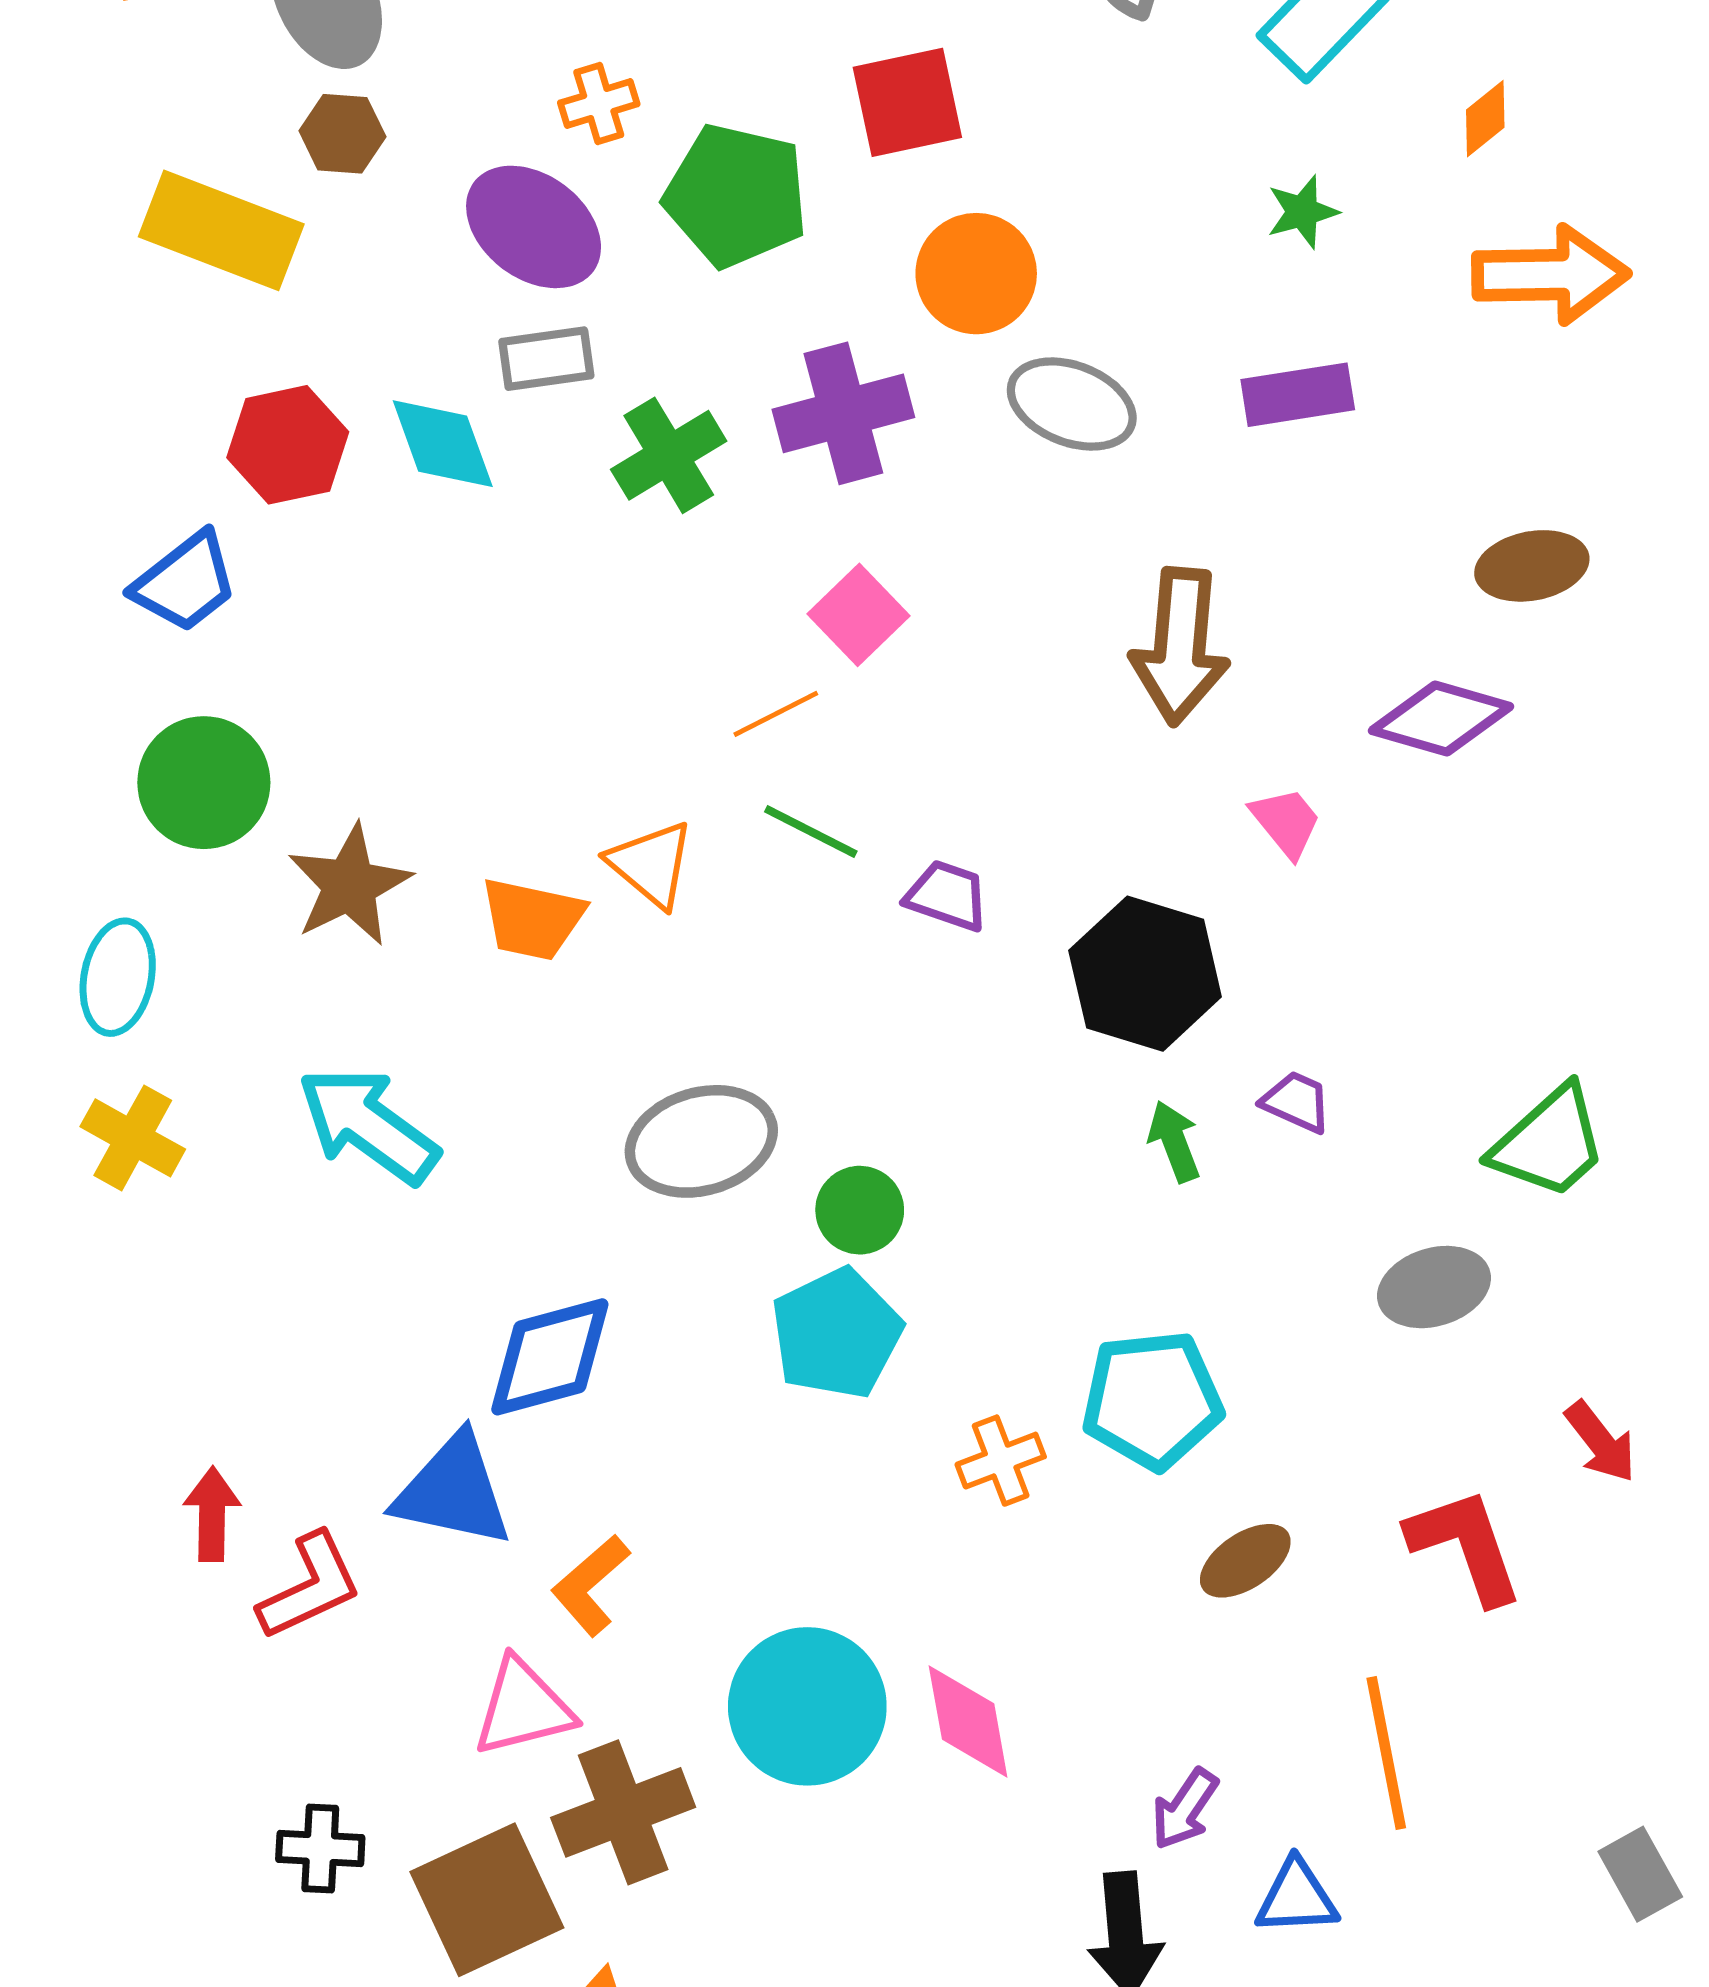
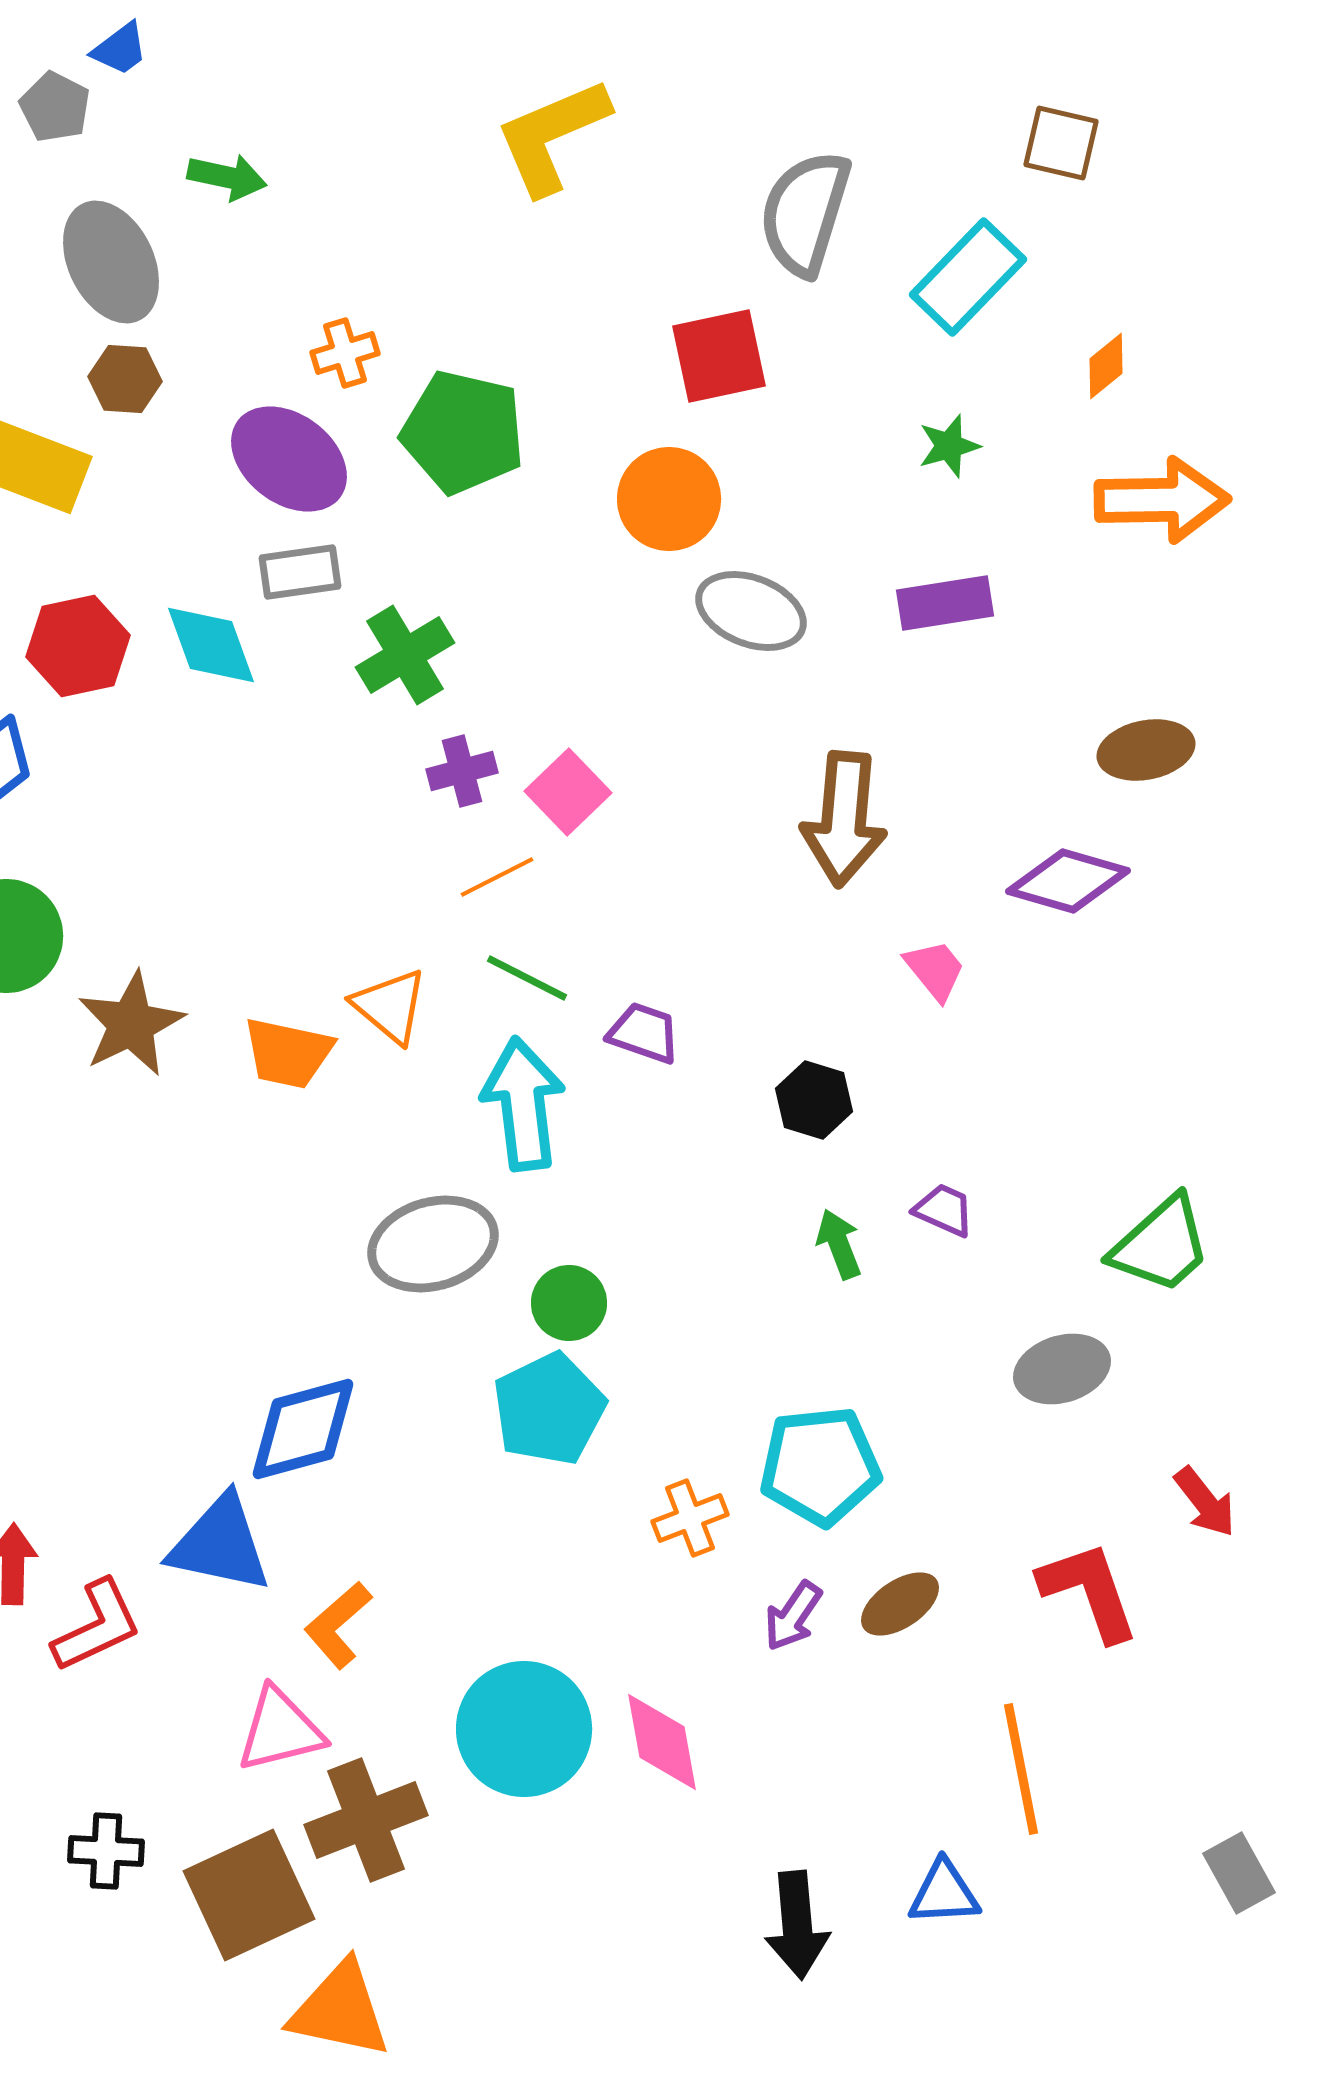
red square: (907, 102) -> (719, 356), moved
purple cross: (843, 413) -> (462, 771), moved, size x0.6
black hexagon: (1145, 974) -> (814, 1100), size x0.6
cyan arrow: (368, 1125) -> (523, 1104), moved, turned 47
purple arrow: (1185, 1809) -> (793, 1616), moved

